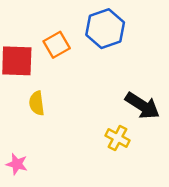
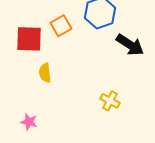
black arrow: (142, 106) -> (130, 45), moved

